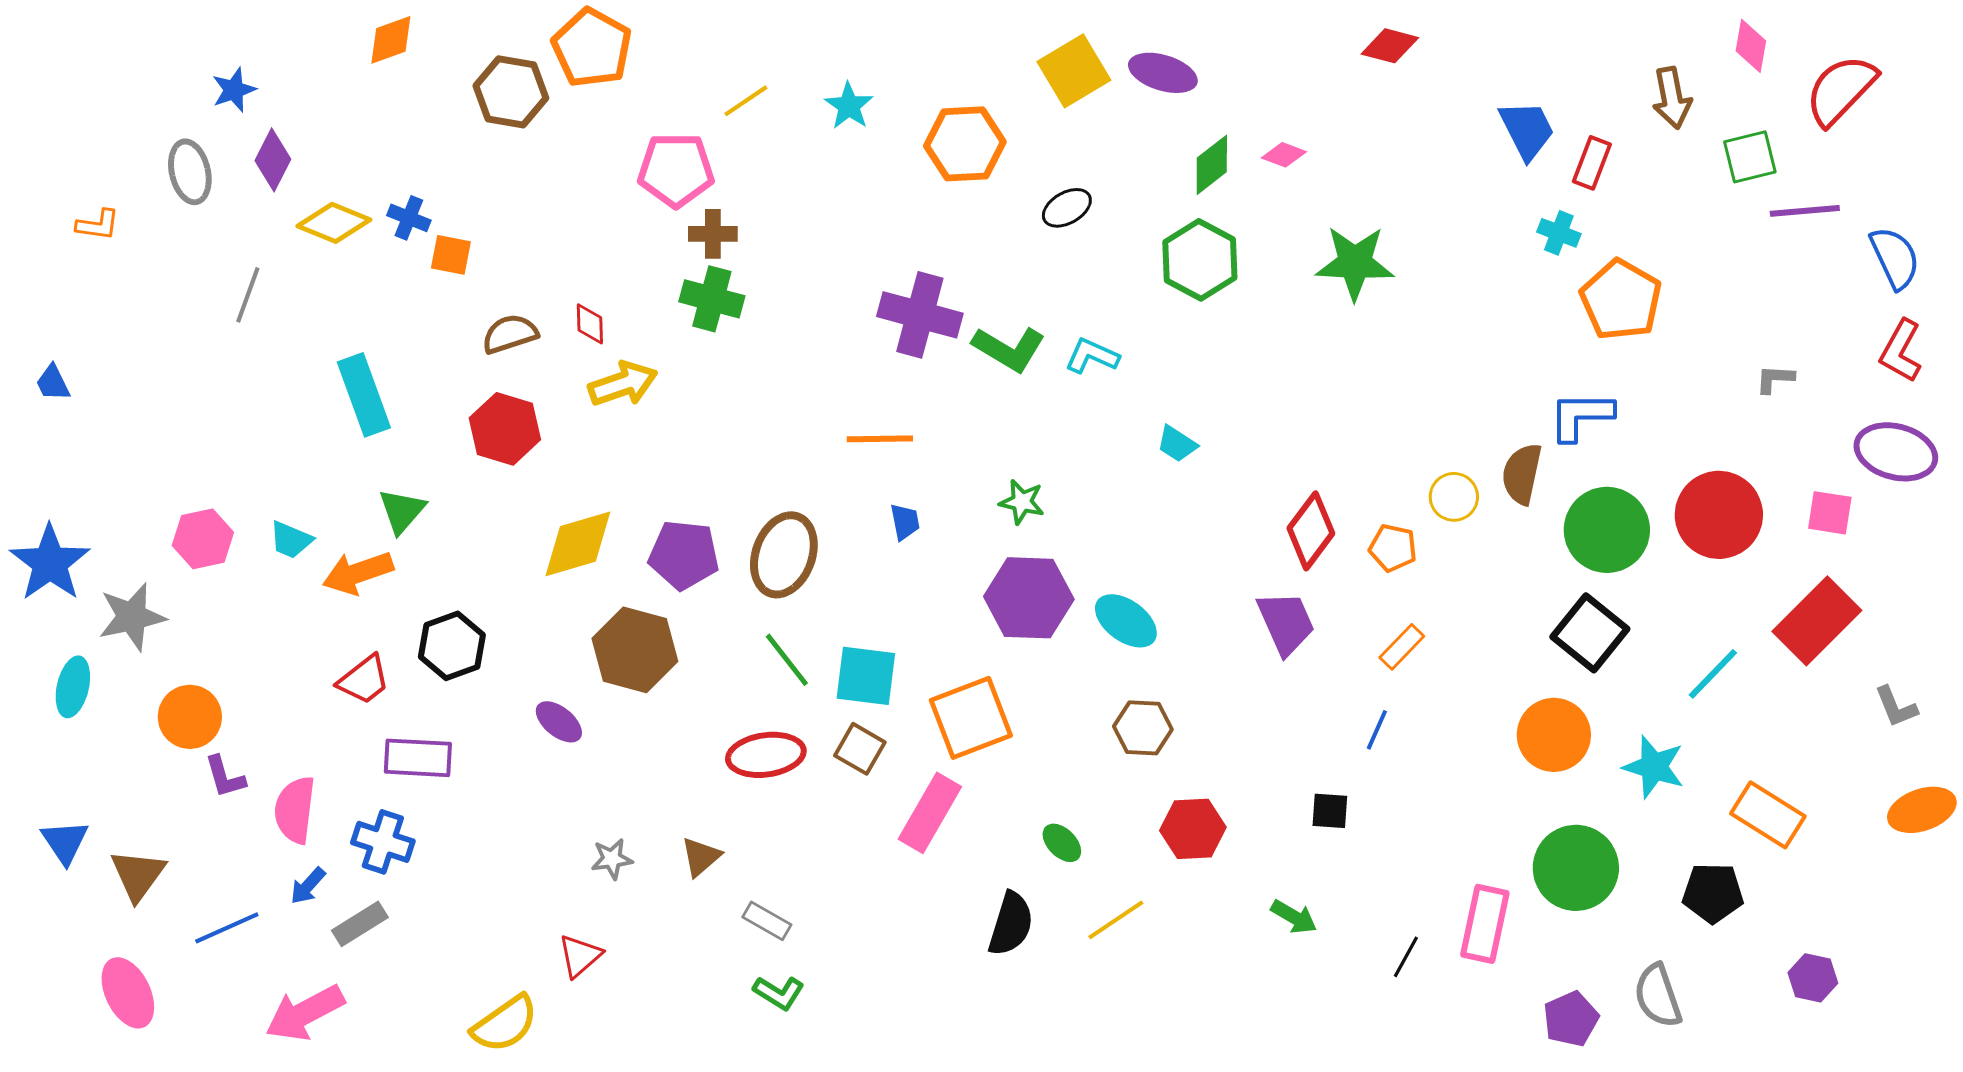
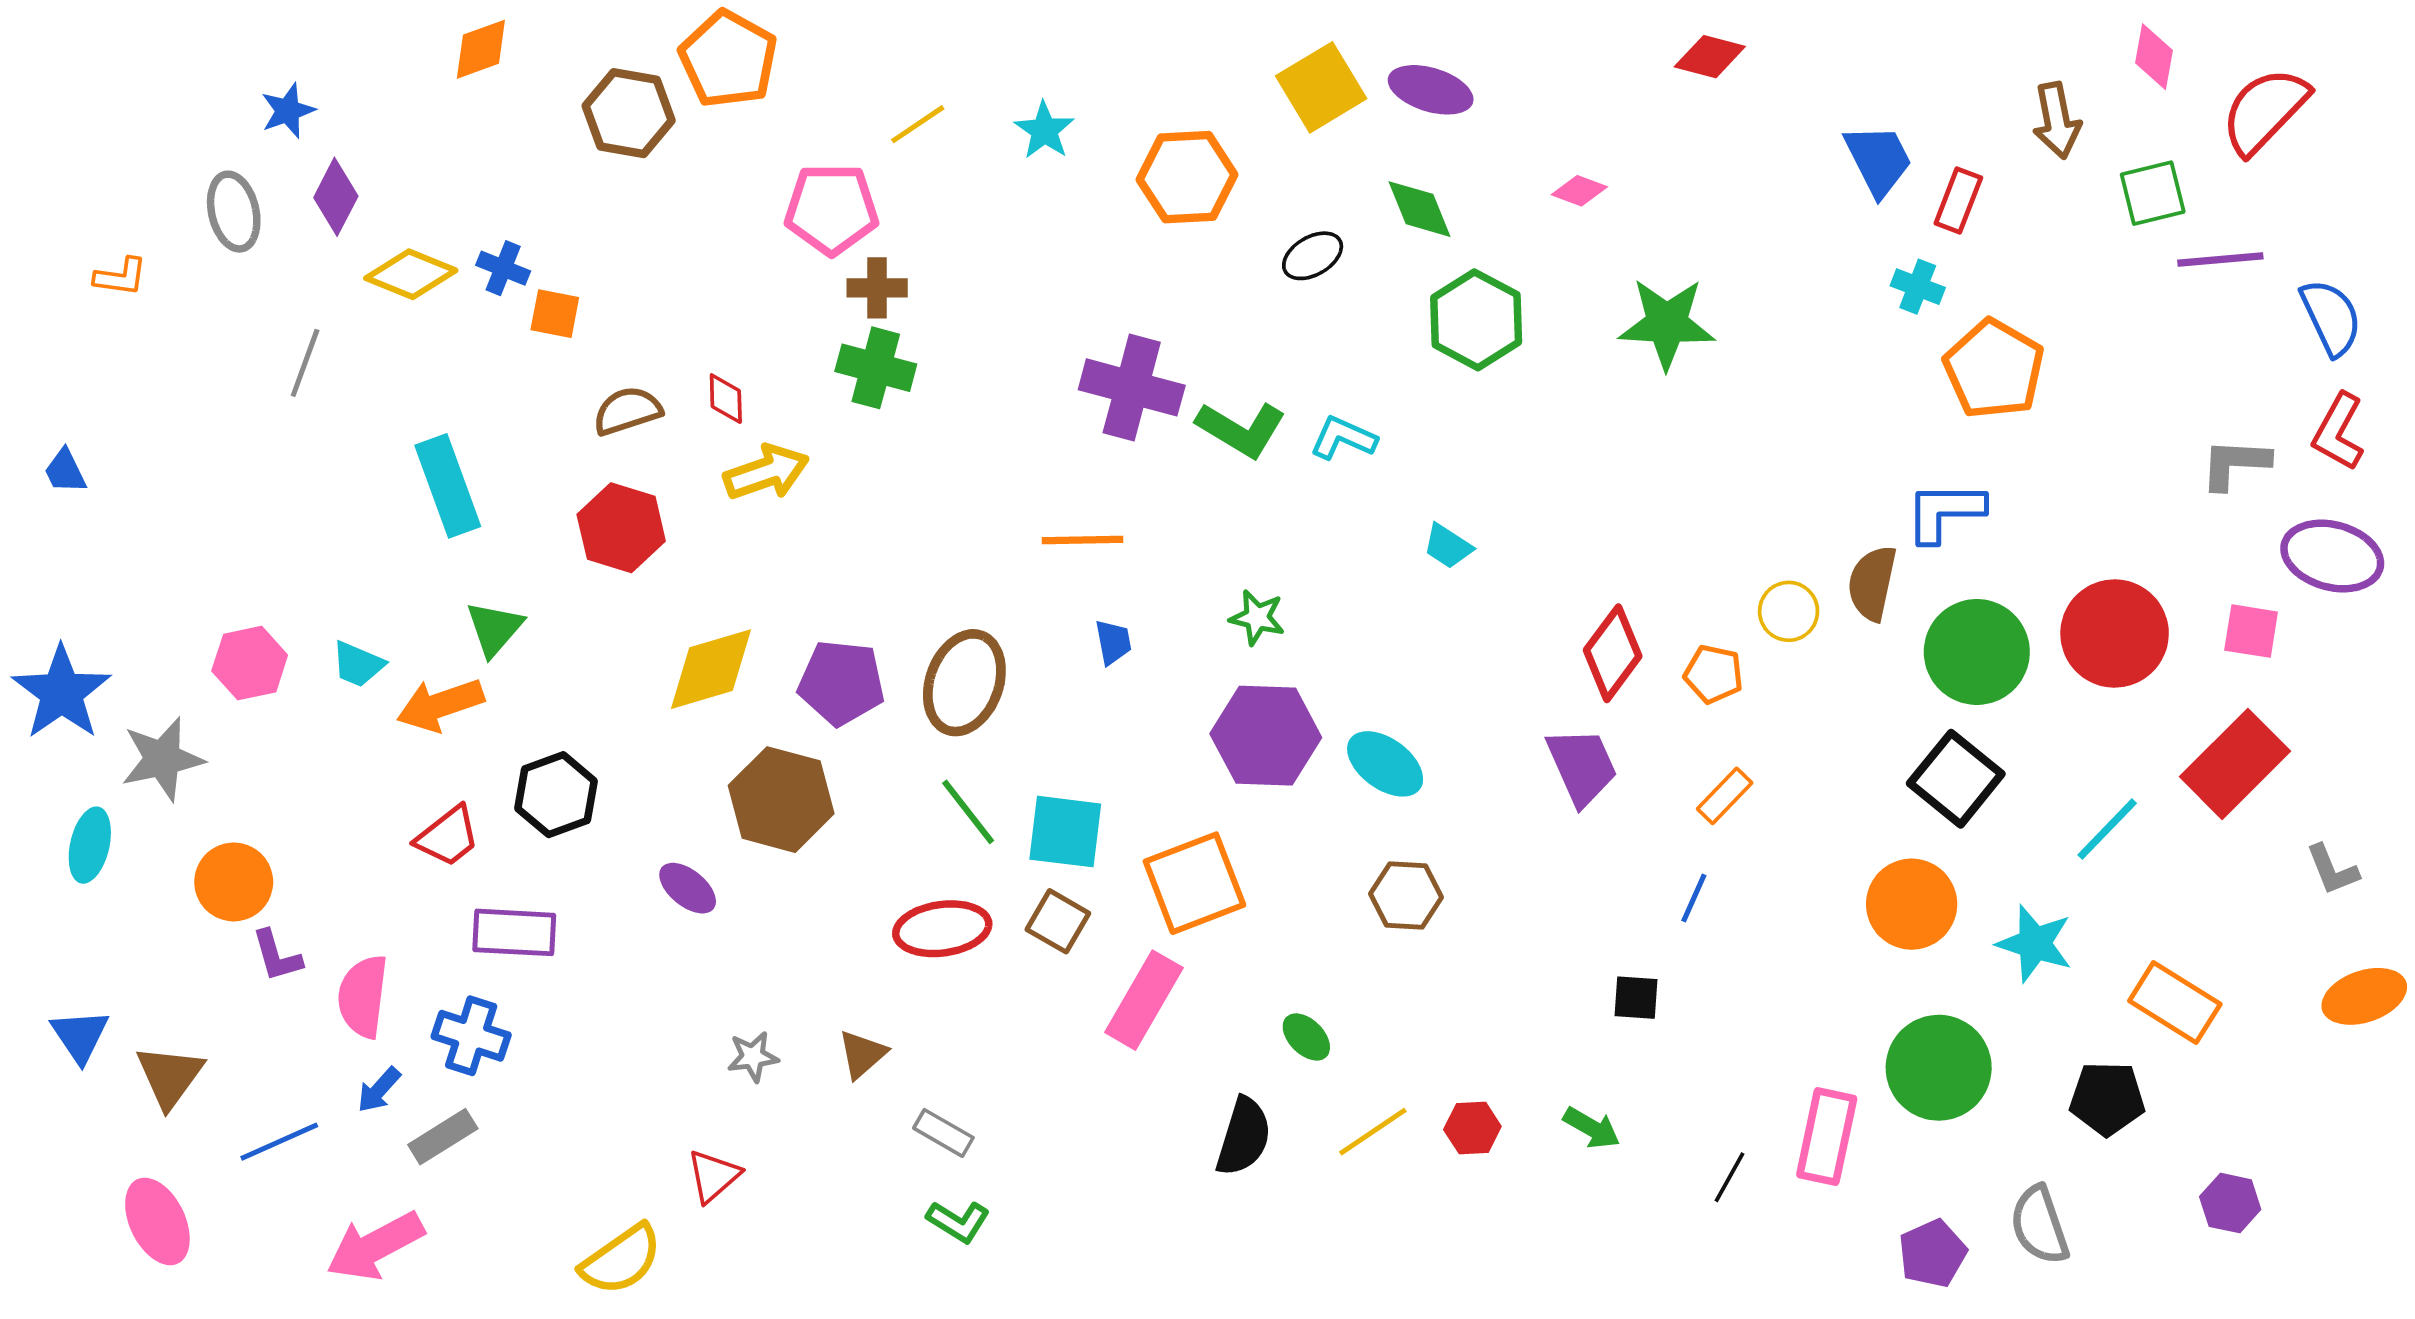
green diamond: (1212, 165) -> (1420, 209), moved, turned -74
gray L-shape: (1775, 379) -> (2235, 464), moved, size x1.5
red hexagon: (1193, 829) -> (1472, 1128), moved, size x0.7

